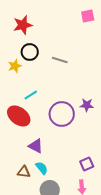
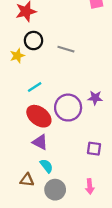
red ellipse: (19, 116) -> (39, 116), moved
purple square: (87, 164) -> (94, 149), moved, turned 32
brown triangle: (24, 172) -> (27, 180), moved

